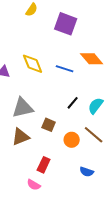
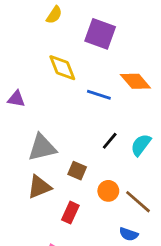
yellow diamond: (33, 64) -> (62, 68), moved
brown line: (94, 135) -> (138, 202), moved
red rectangle: (44, 165) -> (70, 213), moved

